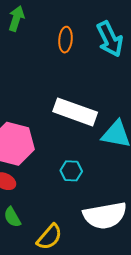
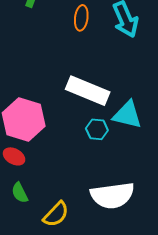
cyan hexagon: (71, 171) -> (97, 129), moved

